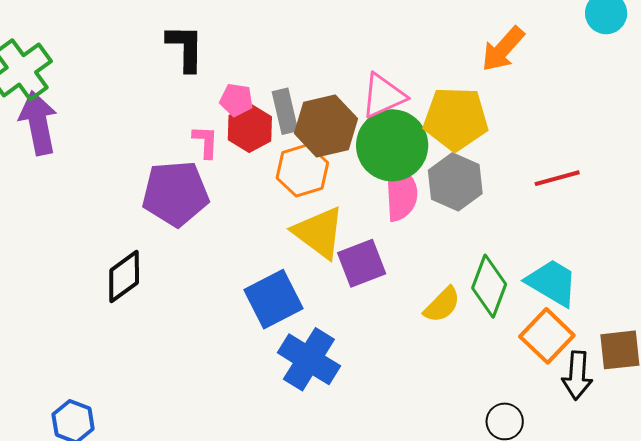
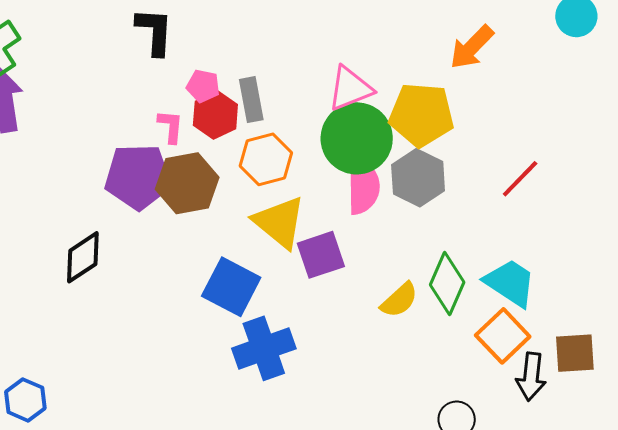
brown hexagon: (326, 126) -> (187, 183), moved
red line: (557, 178) -> (520, 179), turned -33
blue square: (274, 299) -> (231, 287), turned -38
blue cross: (309, 359) -> (264, 348), turned 36

